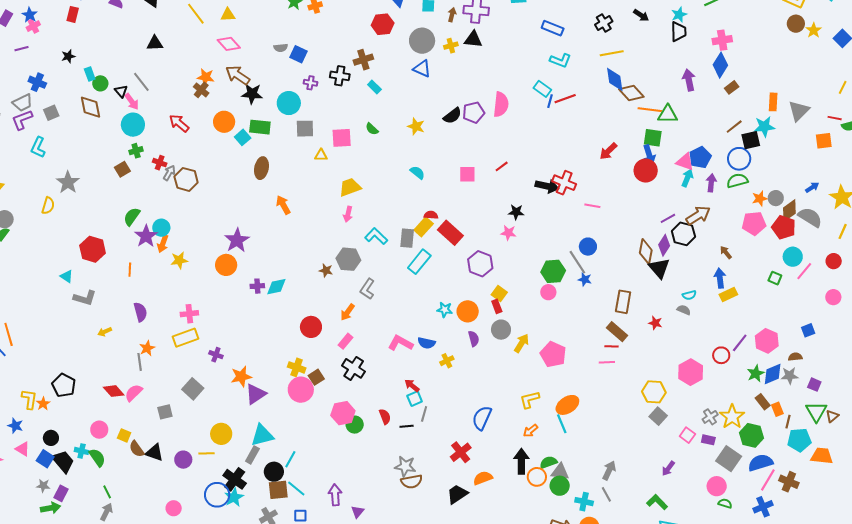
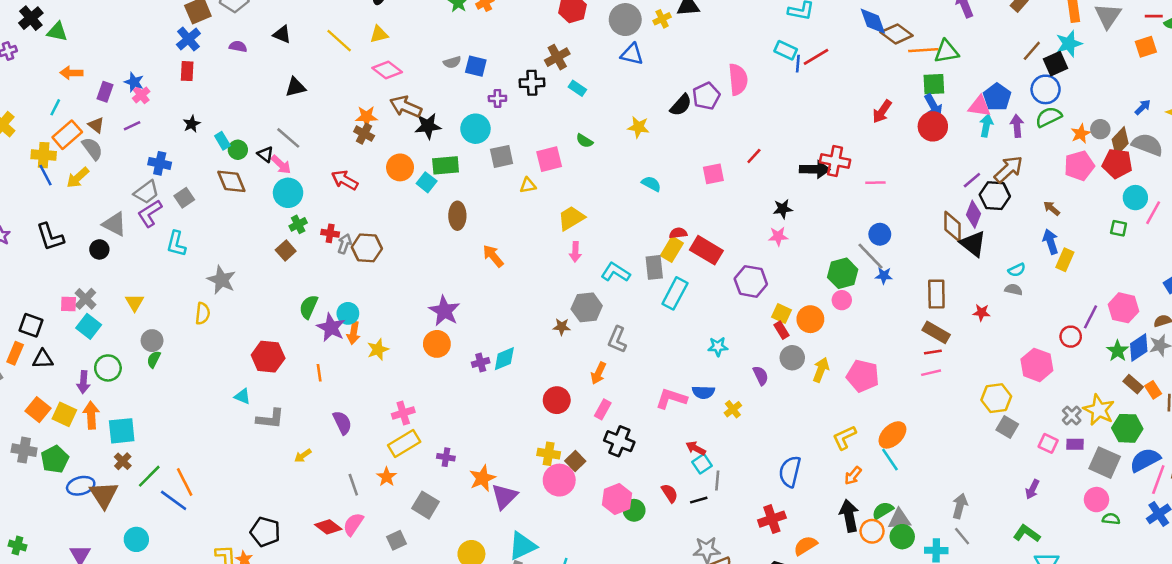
yellow rectangle: (728, 294) -> (1065, 260), turned -30
orange circle: (468, 311) -> (810, 319), moved
orange star: (147, 348) -> (387, 477), moved
red cross: (461, 452) -> (772, 519), turned 30

